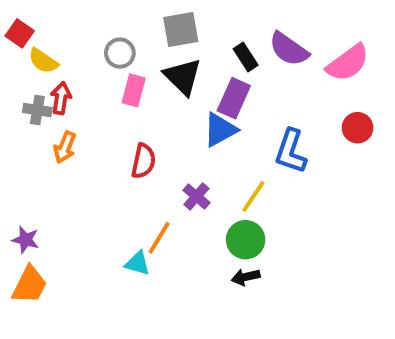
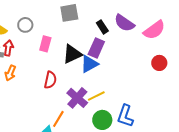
gray circle: (120, 53) -> (25, 25), moved
black triangle: (183, 77) -> (72, 54), moved, turned 50
blue L-shape: (291, 151) -> (125, 116), moved
purple cross: (196, 196) -> (77, 98), size x1.5
yellow line: (253, 196) -> (96, 96), moved, turned 30

